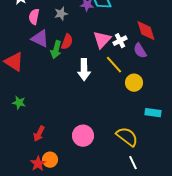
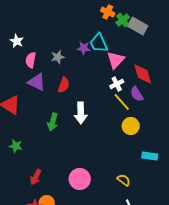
pink triangle: (102, 40) -> (116, 60), moved
green arrow: (56, 50) -> (53, 122), moved
yellow line: (114, 65) -> (122, 102), moved
yellow semicircle: (127, 137) -> (124, 180), size x0.6

